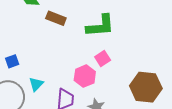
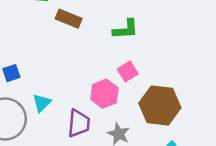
green L-shape: (100, 26) -> (126, 29), size x0.7
brown hexagon: (146, 87) -> (160, 105), moved

